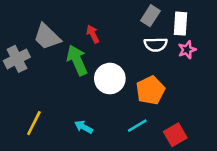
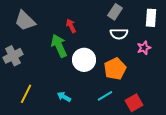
white rectangle: (180, 24) -> (151, 18), moved
gray trapezoid: (47, 37) -> (25, 21), moved
pink star: (187, 50) -> (144, 48), moved
gray cross: (17, 59) -> (13, 56), moved

